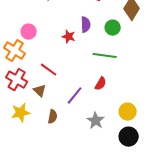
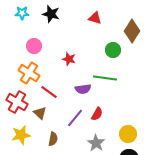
purple semicircle: (86, 25) -> (83, 89), moved, turned 84
pink circle: (29, 32) -> (34, 46), moved
orange cross: (15, 51) -> (29, 73), moved
red semicircle: (101, 84) -> (97, 114), moved

